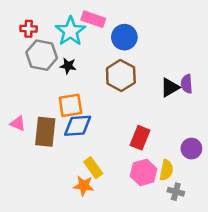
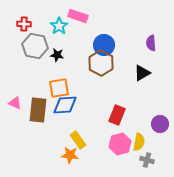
cyan star: (70, 31) -> (59, 26), size x0.7
blue circle: (124, 37) -> (104, 45), moved
purple semicircle: (187, 84) -> (151, 43), moved

